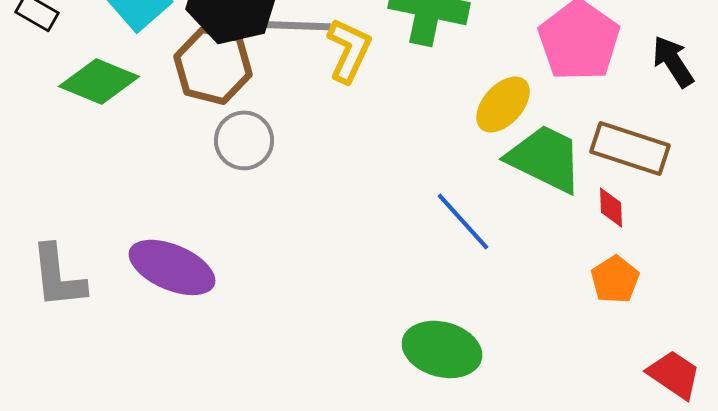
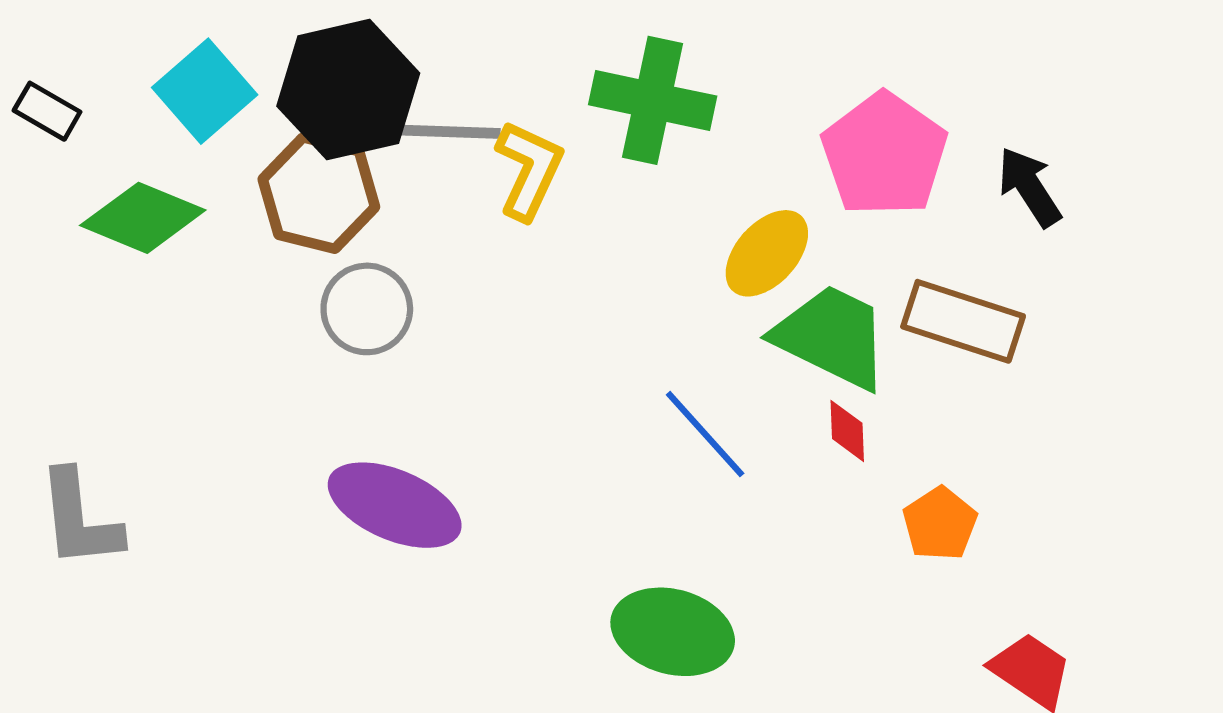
red diamond: (611, 207) -> (847, 431), moved
purple ellipse: (172, 267) -> (395, 505), moved

